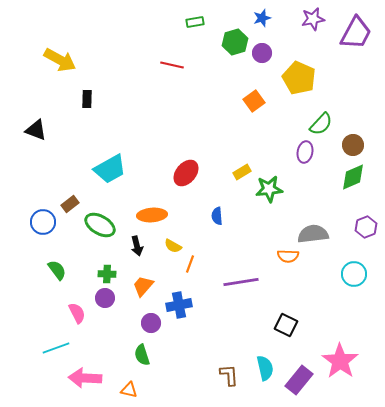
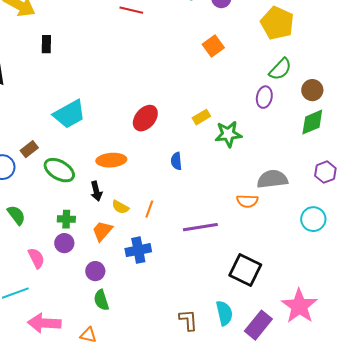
yellow pentagon: (299, 78) -> (277, 23), moved
yellow semicircle: (173, 246) -> (120, 207), moved
purple circle: (151, 323) -> (95, 271), moved
black square: (286, 325) -> (245, 270), size x1.4

